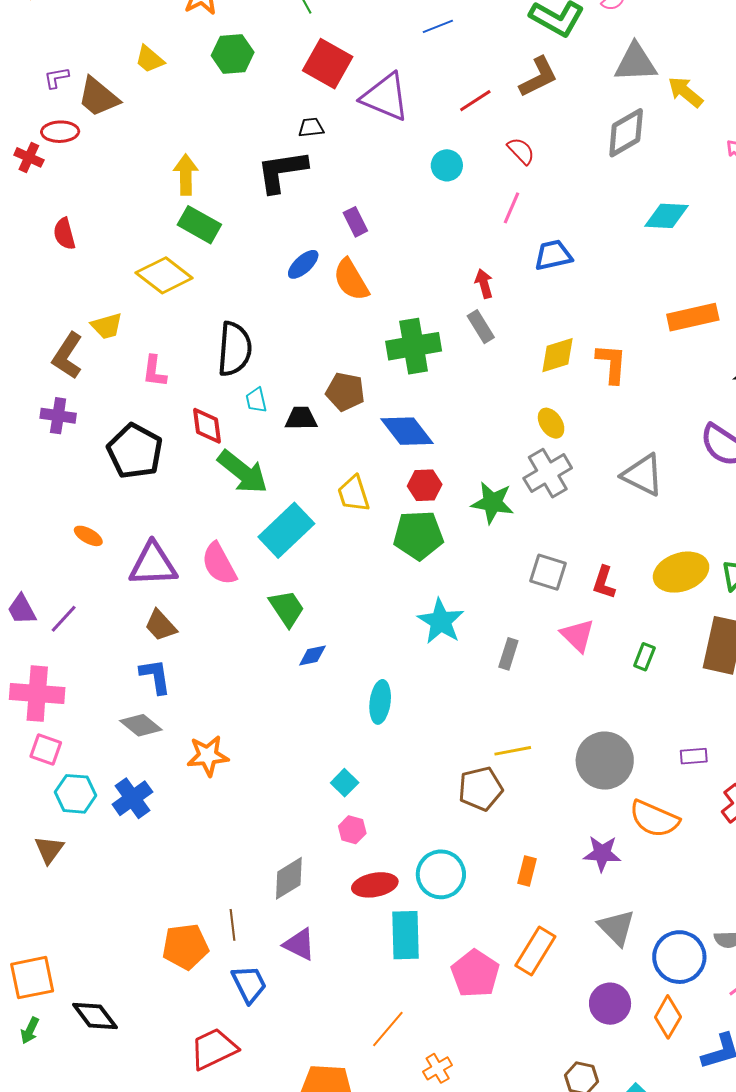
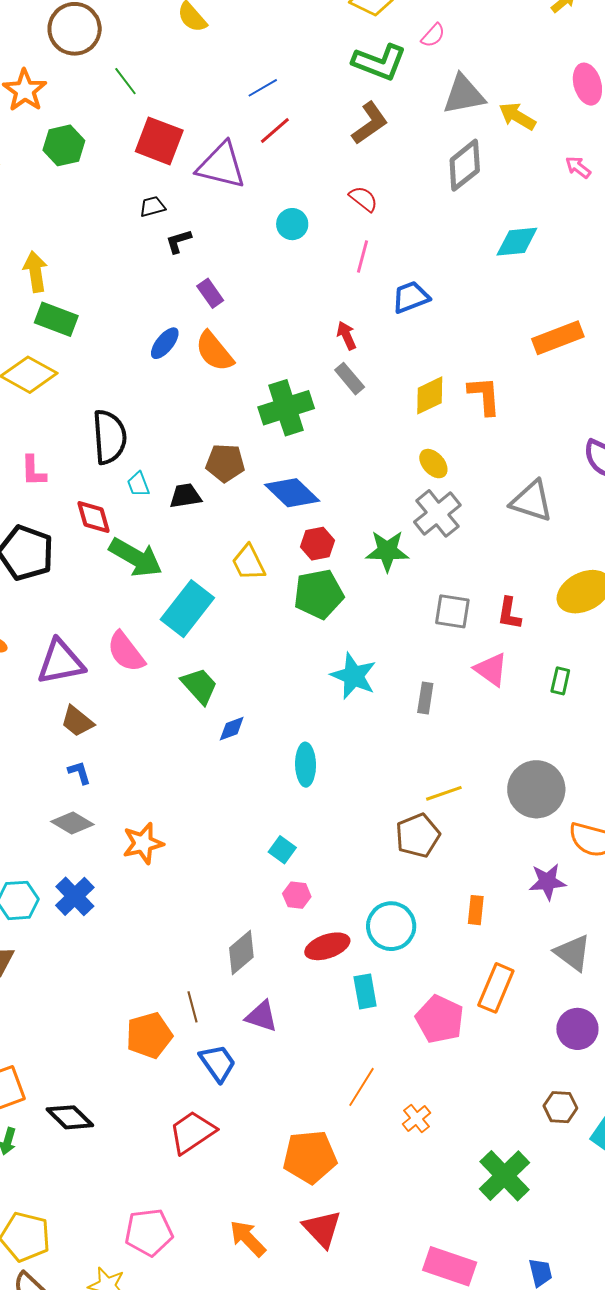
red line: (475, 101) -> (275, 131), moved
black L-shape: (282, 171) -> (179, 241), moved, size x0.5
blue L-shape: (155, 676) -> (79, 773), size x0.7
cyan rectangle: (405, 935) -> (365, 991), size x0.7

